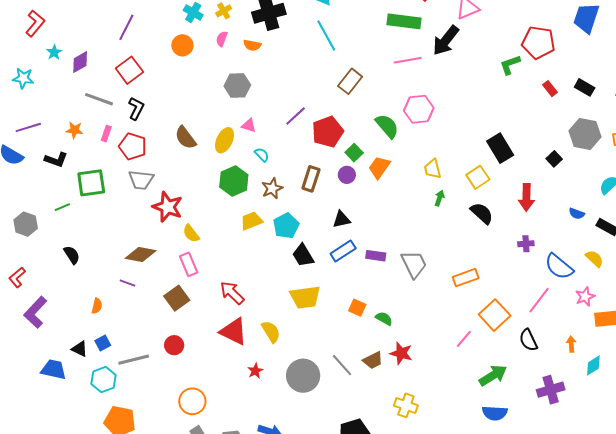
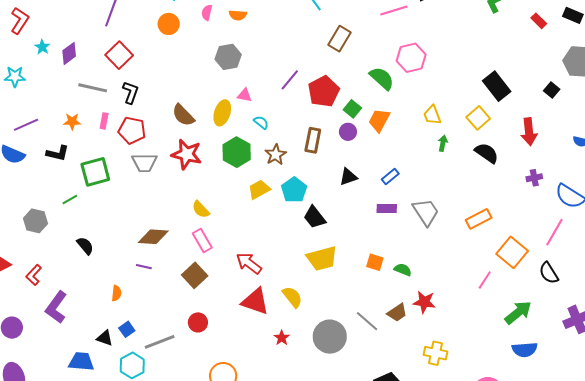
red star: (168, 207) -> (187, 154), moved
blue rectangle: (343, 251) -> (390, 176), moved, size x0.7

